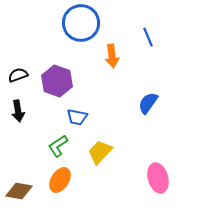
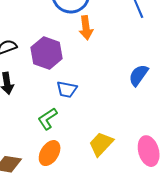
orange arrow: (112, 56) -> (86, 28), moved
yellow trapezoid: (100, 152) -> (101, 144), moved

